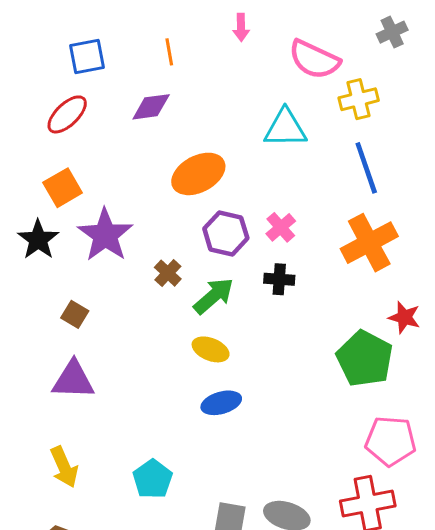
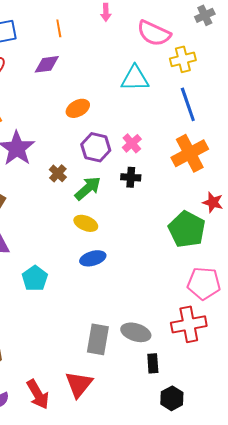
orange ellipse: (198, 174) -> (78, 108), size x0.7
cyan pentagon: (153, 479) -> (35, 278), moved

